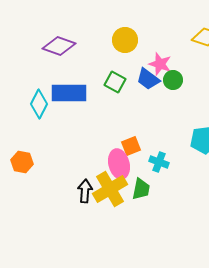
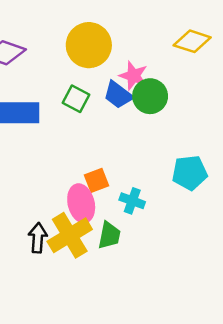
yellow circle: (125, 40) -> (89, 45), size x1.4
green circle: (173, 80) -> (150, 96), size x1.4

